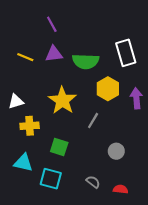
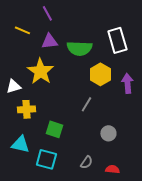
yellow line: (25, 57) -> (22, 30), moved
yellow star: (62, 100) -> (40, 71), moved
gray semicircle: (93, 182) -> (86, 162), turned 88

